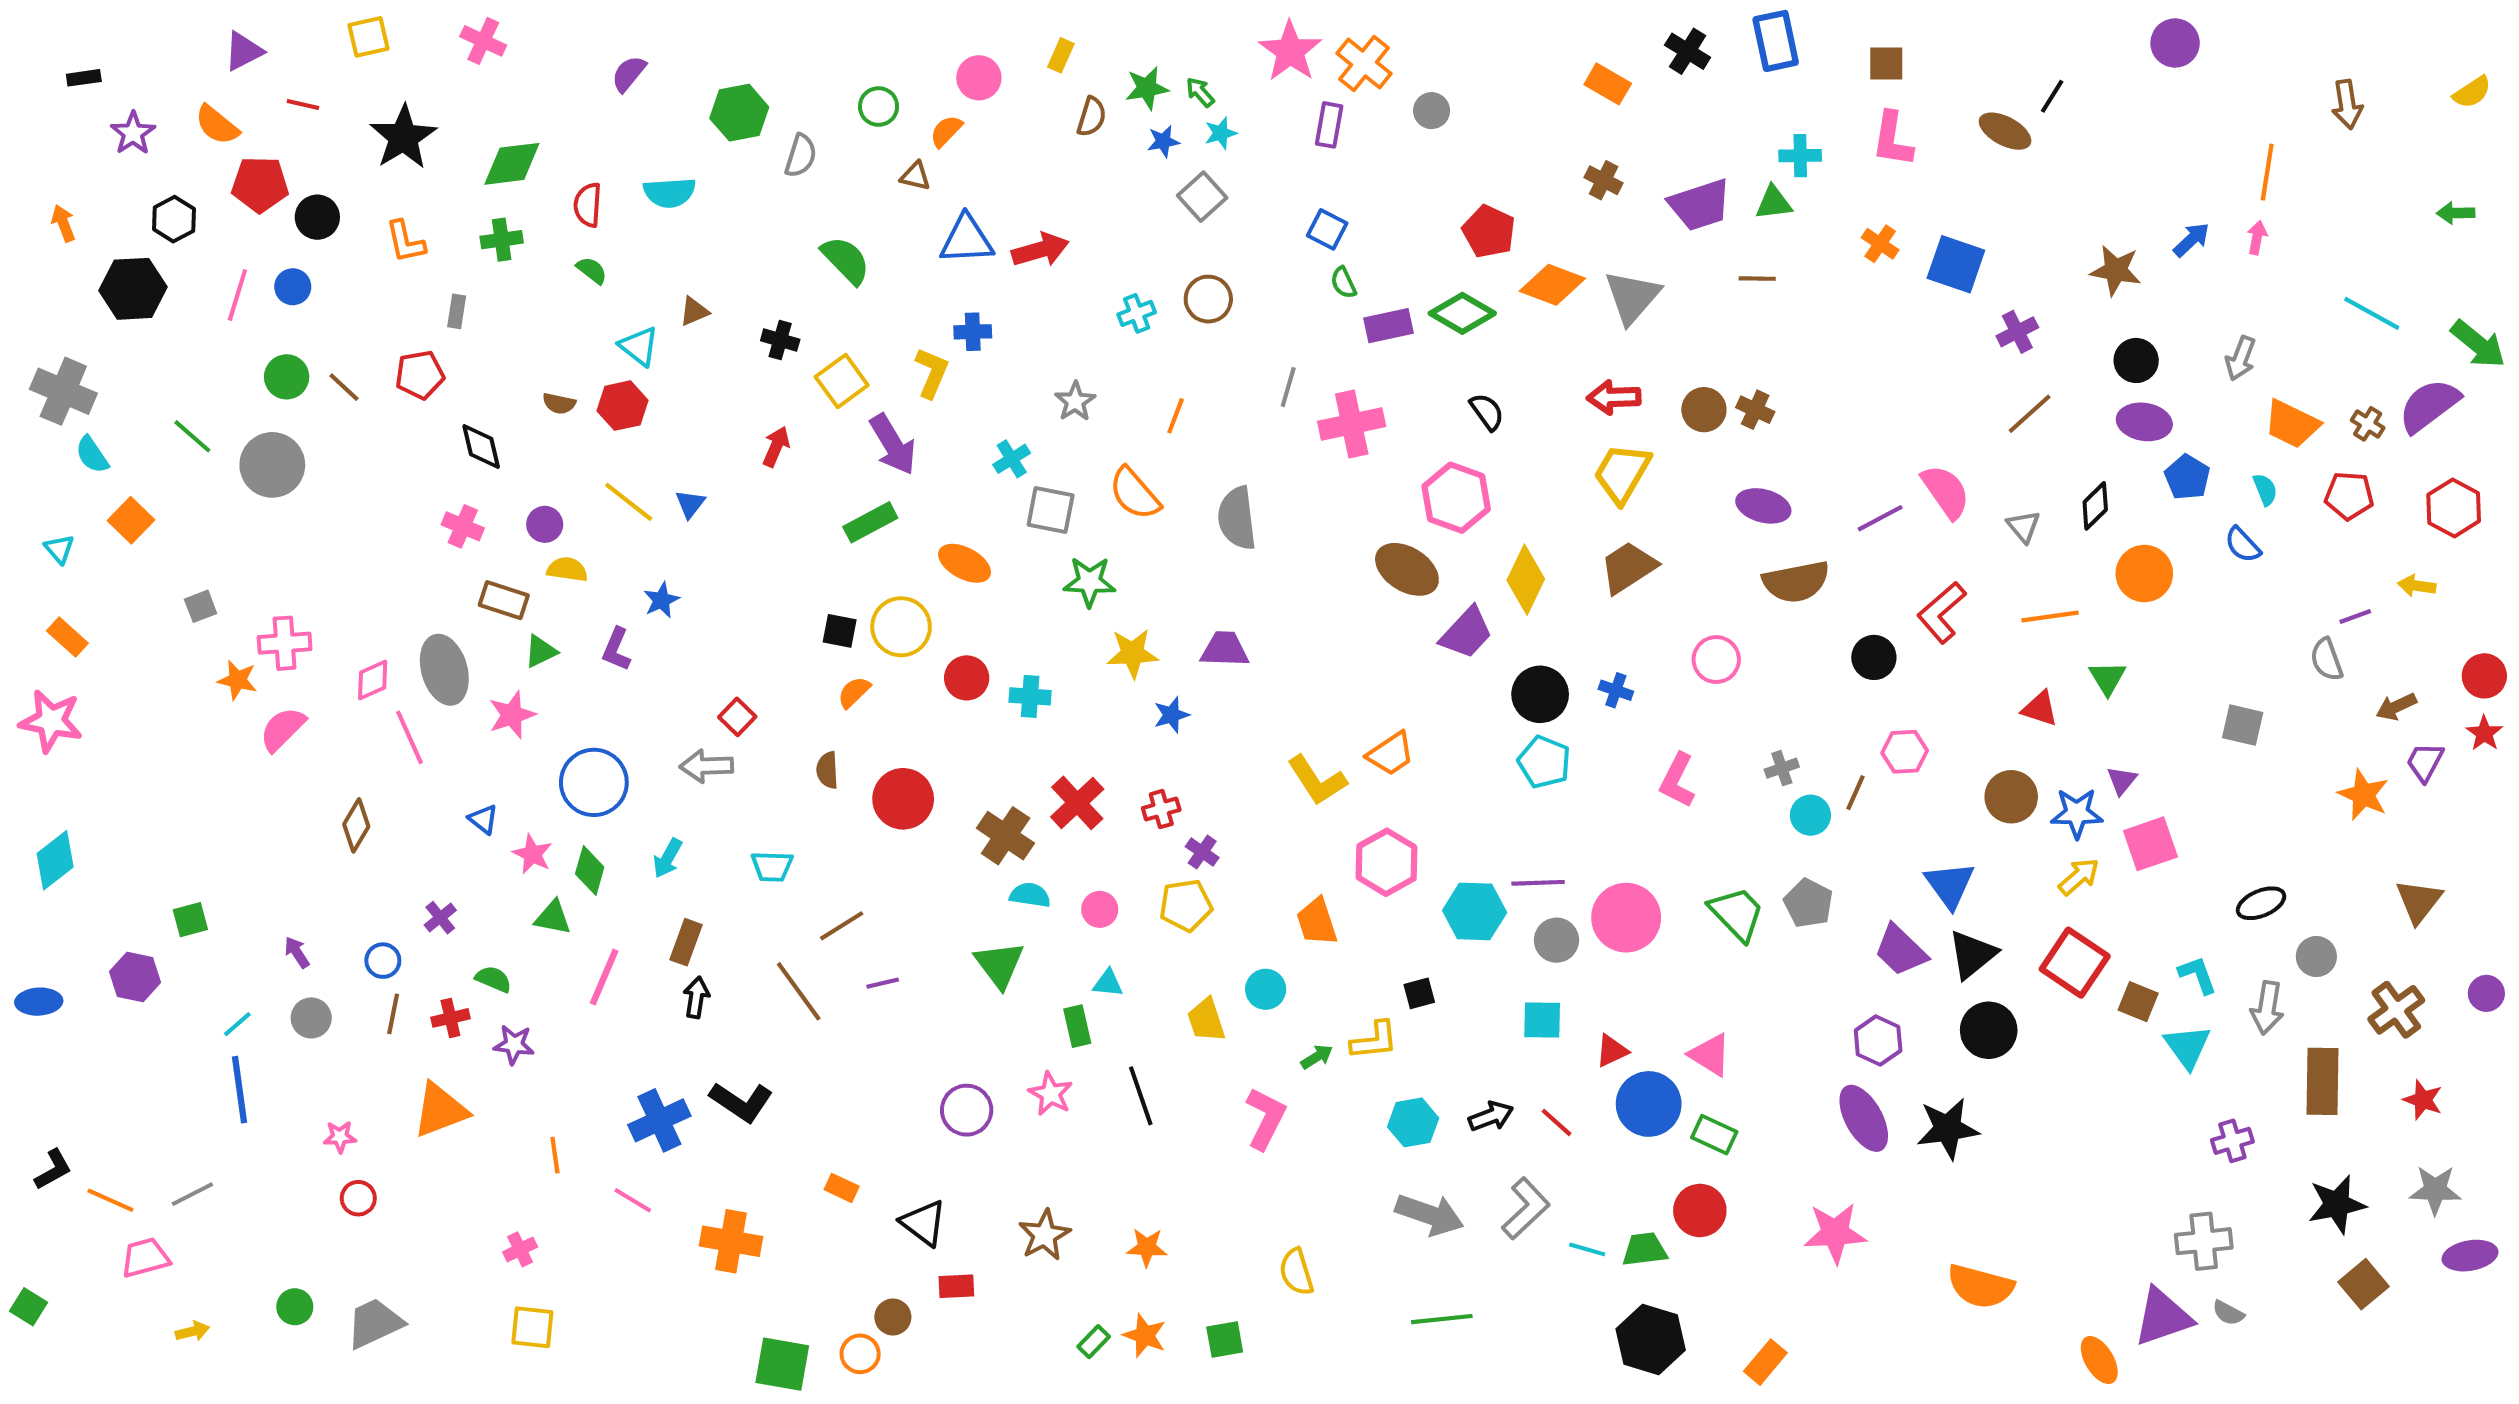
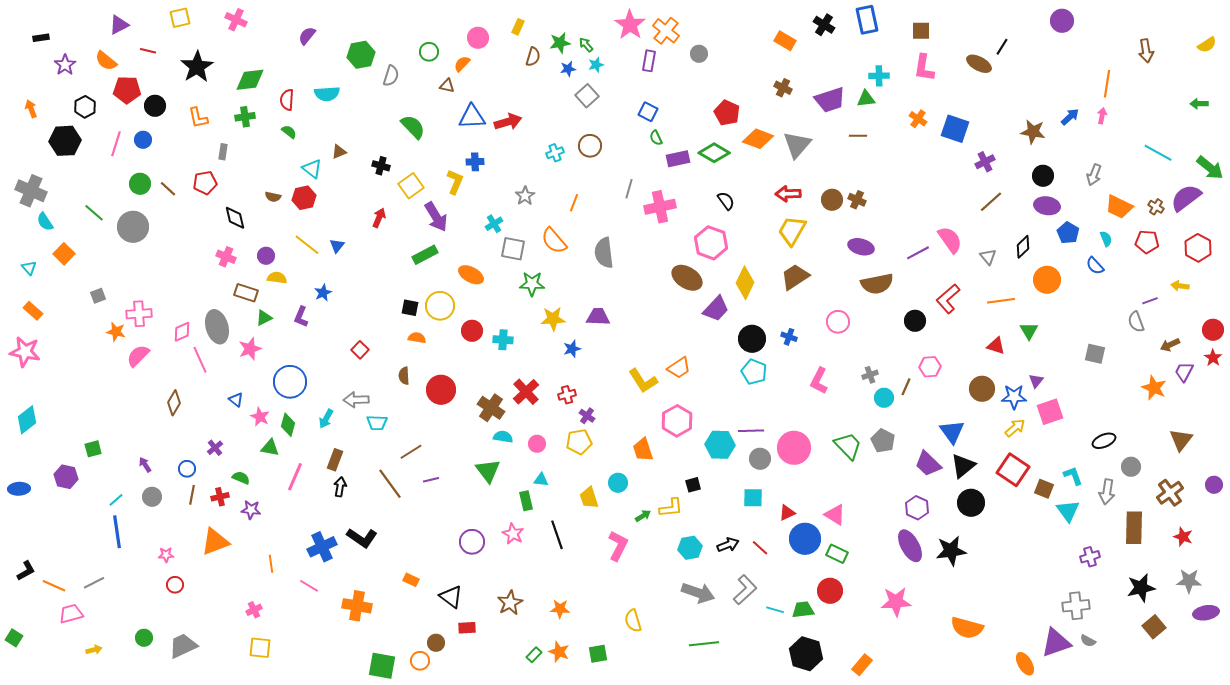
orange semicircle: (854, 692) -> (417, 338), turned 54
gray arrow: (706, 766) -> (356, 400), moved

